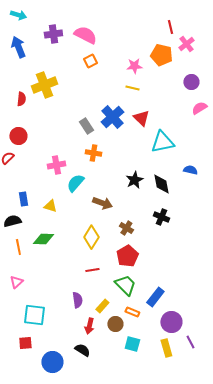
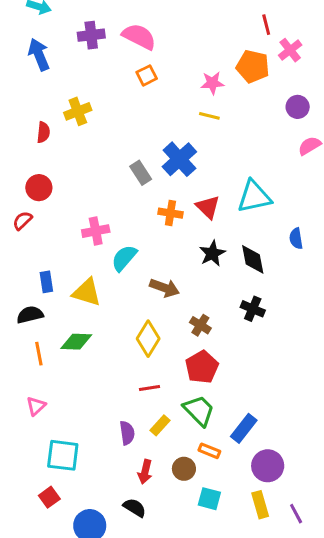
yellow cross: (44, 85) -> (78, 111), size x0.7
red triangle: (141, 118) -> (208, 207), moved
orange cross: (93, 153) -> (170, 213), moved
blue semicircle: (190, 170) -> (296, 238), turned -112
yellow triangle: (50, 206) -> (87, 292), size x1.5
yellow rectangle: (102, 306) -> (160, 425), moved
purple line: (190, 342) -> (296, 514), moved
red square: (25, 343) -> (49, 497), turned -32

